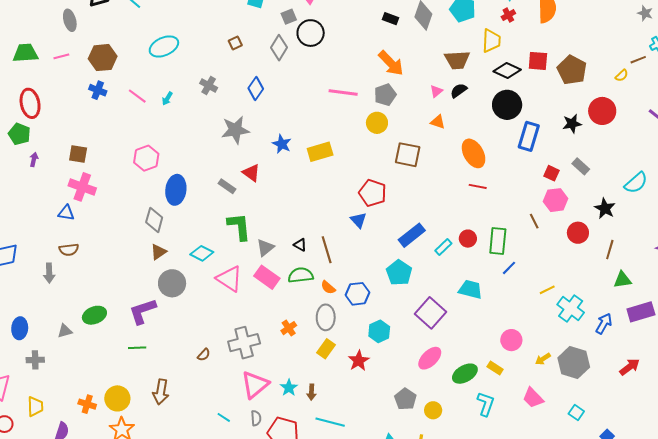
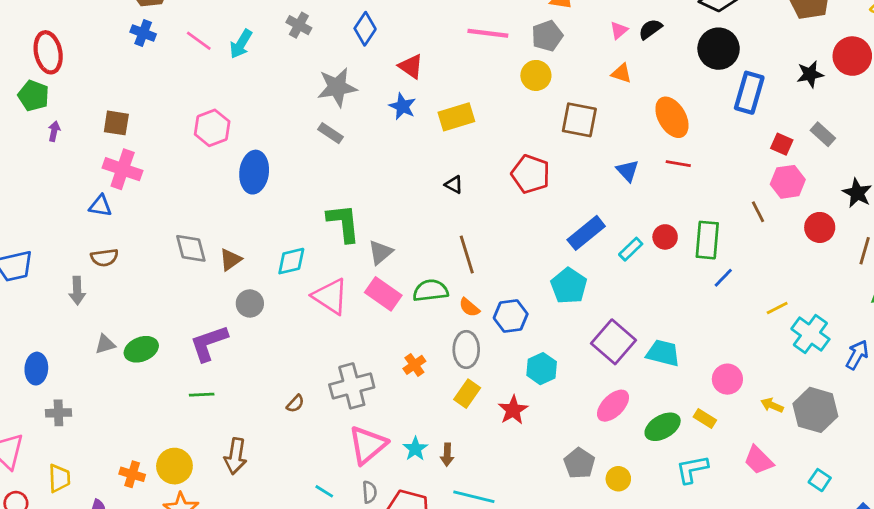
cyan arrow: (167, 99) -> (241, 44), size x1.5
red triangle: (251, 173) -> (411, 66), moved
gray rectangle: (227, 186) -> (331, 133), moved
gray diamond: (154, 220) -> (191, 248), moved, turned -30
blue triangle: (358, 220) -> (628, 171), moved
black triangle: (300, 245) -> (454, 185), moved
cyan diamond: (202, 253) -> (291, 261), turned -40
gray circle: (172, 283) -> (250, 303), size x0.7
cyan trapezoid: (470, 289) -> (663, 353), moved
gray triangle: (65, 331) -> (105, 344), moved
yellow arrow: (543, 359) -> (772, 405), turned 56
cyan L-shape: (486, 404) -> (692, 469), turned -120

